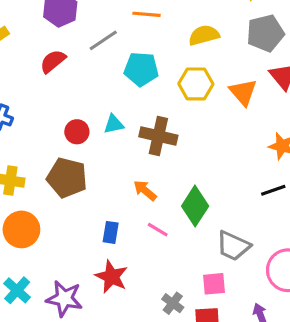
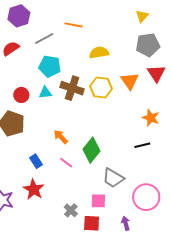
yellow semicircle: (204, 35) -> (99, 53), moved
cyan pentagon: (141, 69) -> (50, 66), moved
yellow hexagon: (196, 84) -> (101, 87), moved
brown cross: (158, 136) -> (72, 88), moved
blue rectangle: (111, 232) -> (36, 161), turned -48

